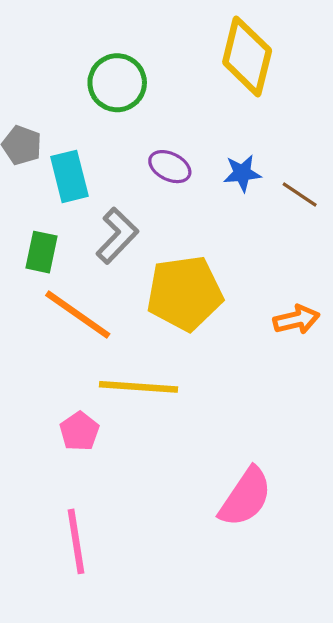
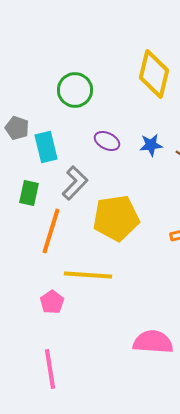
orange line: (78, 315) -> (51, 231), turned 72
pink semicircle: (245, 497) -> (153, 342), turned -120

